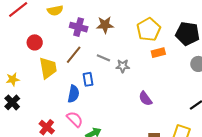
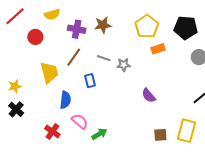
red circle: (35, 42) -> (35, 37), moved
blue semicircle: (73, 94) -> (65, 100), moved

